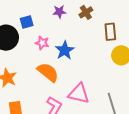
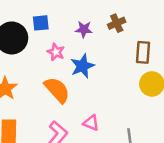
purple star: (59, 12) -> (84, 29), moved
pink triangle: (79, 94) -> (91, 123), size x0.6

